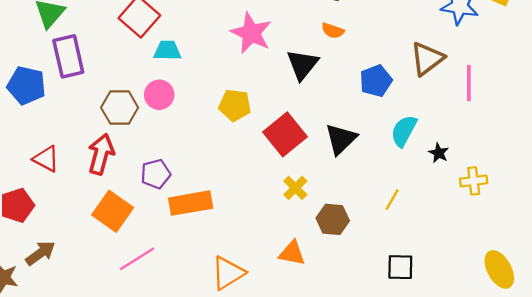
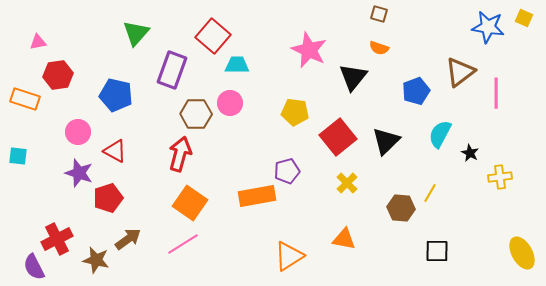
purple rectangle: (68, 56) -> (172, 70), moved, turned 33
red triangle: (46, 159) -> (115, 151), moved
purple pentagon: (156, 174) -> (287, 171), moved
brown hexagon: (333, 219) -> (401, 208), moved
pink line: (137, 259) -> (183, 244), moved

